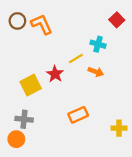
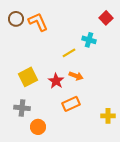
orange arrow: (96, 72) -> (76, 76), moved
red star: (55, 74) -> (56, 81), moved
orange circle: (16, 139) -> (38, 127), moved

